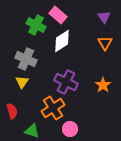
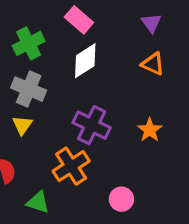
green cross: (36, 25) -> (29, 43), moved, turned 36
orange triangle: (105, 43) -> (153, 64), turned -35
pink circle: (70, 129) -> (121, 199), moved

